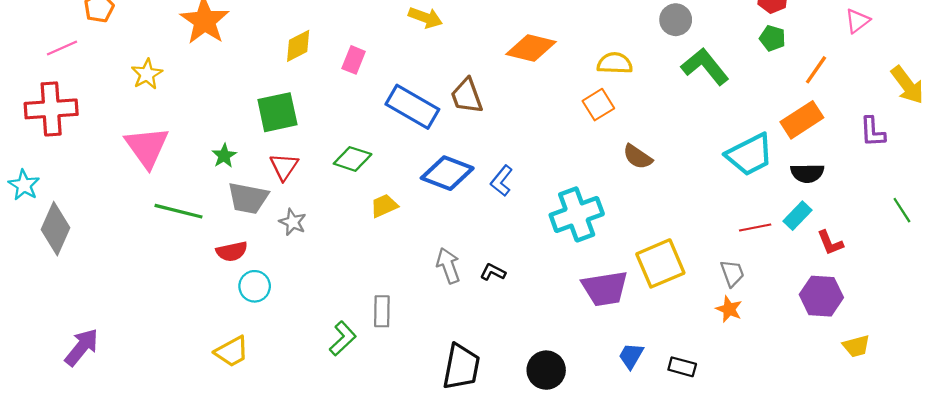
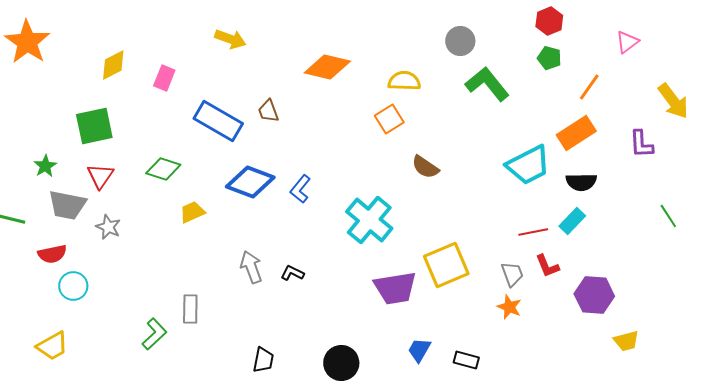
brown trapezoid: (467, 96) -> (268, 111), size x0.7
cyan cross: (577, 214) -> (369, 220), turned -30
red L-shape: (830, 243) -> (547, 266), moved
black trapezoid: (461, 367) -> (263, 360), size x0.6

